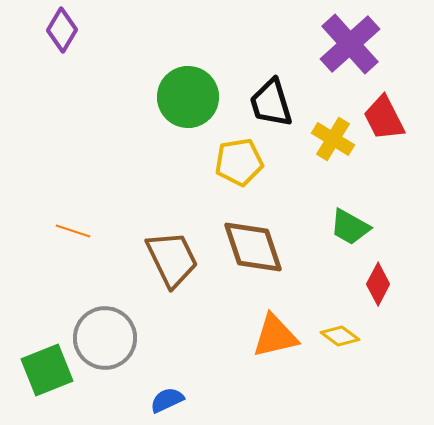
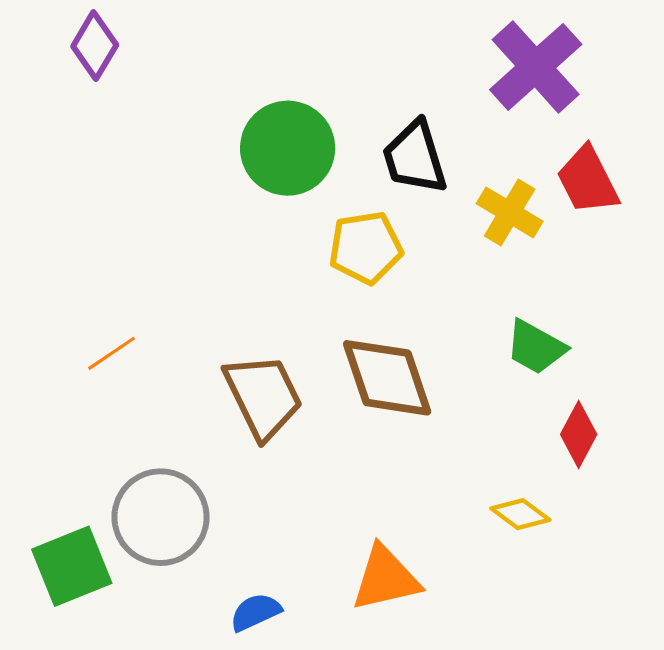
orange line: (73, 231) -> (112, 353), turned -52
orange triangle: (275, 336) -> (386, 578), moved

